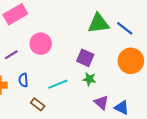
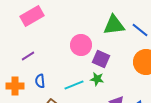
pink circle: (41, 44) -> (81, 45), moved
green star: (89, 79) -> (97, 79), moved

